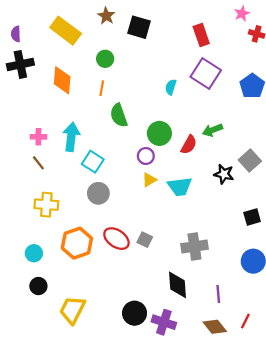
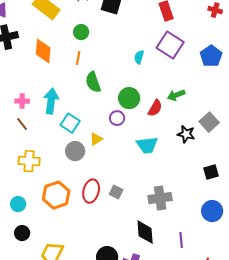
yellow triangle: (149, 180) -> (96, 139), moved
red ellipse: (116, 239) -> (91, 191), turned 70

